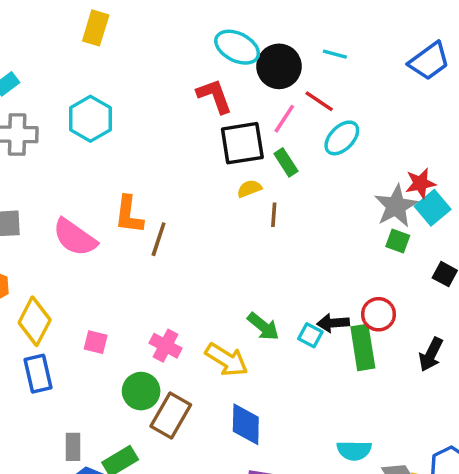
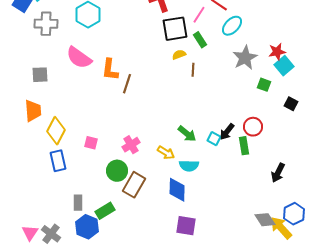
gray star: (396, 206) -> (245, 58), moved
pink semicircle: (75, 237) -> (79, 58), moved
black arrow: (333, 323) -> (227, 132), turned -48
pink cross: (166, 346) -> (131, 145), turned 30
green rectangle: (363, 347) -> (244, 146), size x0.7
black arrow: (431, 354) -> (278, 173), moved
yellow arrow: (227, 360) -> (166, 153), size x0.7
cyan semicircle: (354, 450) -> (189, 166), moved

